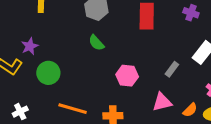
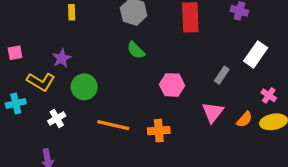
pink triangle: (162, 102) -> (213, 112), turned -35
white cross: (20, 112) -> (57, 118), moved

